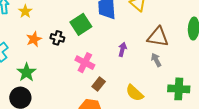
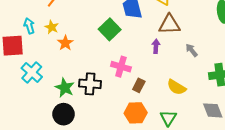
brown triangle: (158, 37) -> (169, 24), moved
black cross: (57, 38) -> (90, 84), moved, size x1.5
orange star: (34, 39) -> (65, 43), moved

